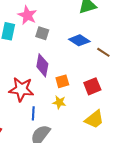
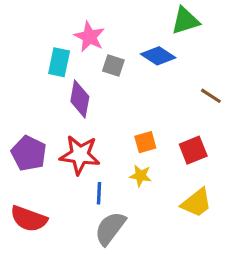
blue diamond: (79, 40) -> (158, 56), moved
purple diamond: (42, 65) -> (80, 99), moved

